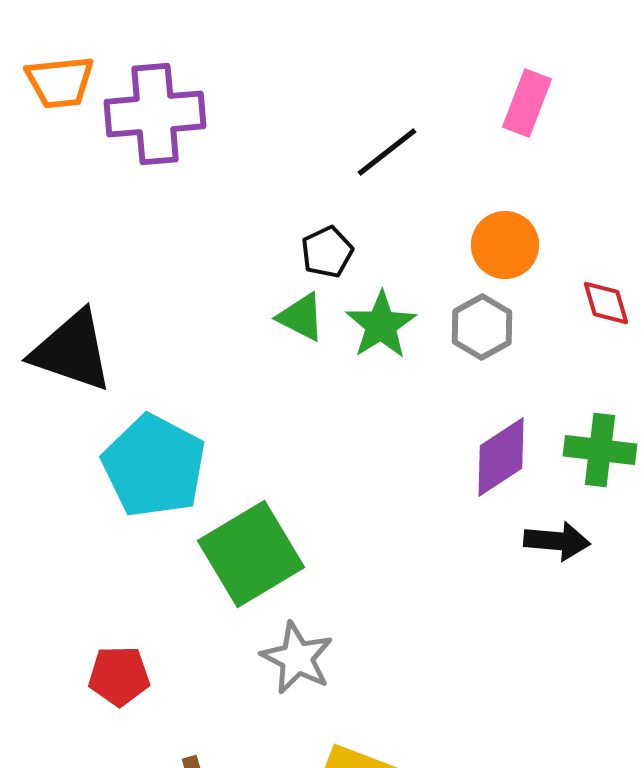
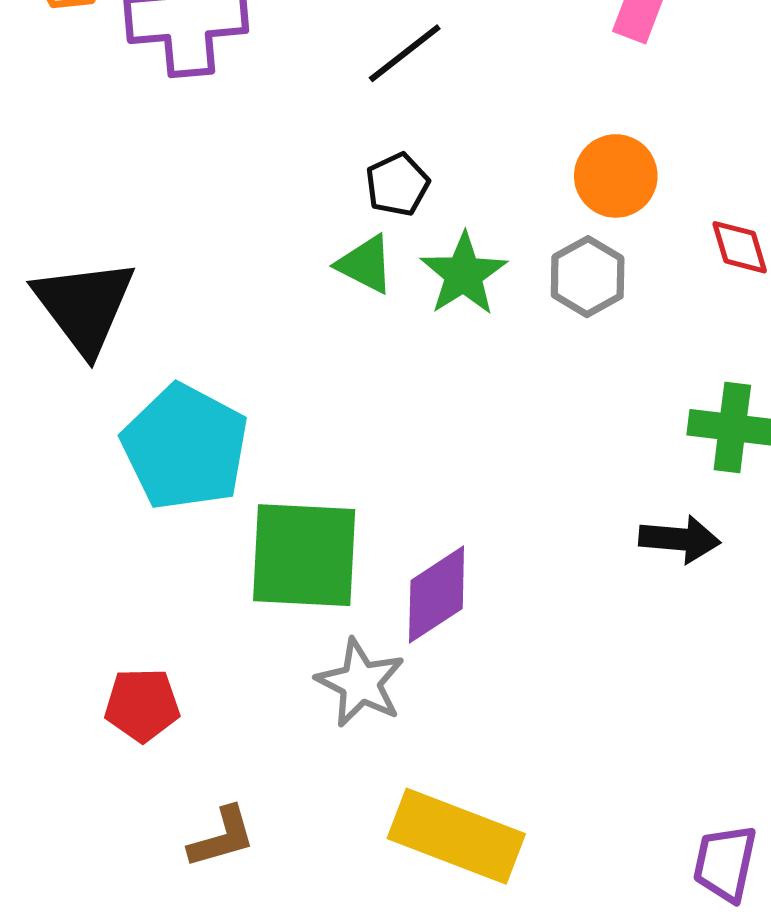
black line: (387, 152) -> (405, 53), moved
black triangle: (72, 351) -> (84, 306), turned 34
purple diamond: (501, 457) -> (437, 594), moved
green square: (251, 554) -> (304, 555), turned 34

